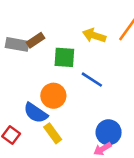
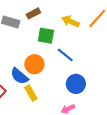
brown rectangle: (36, 40) -> (33, 13), moved
blue circle: (109, 132) -> (76, 84), moved

